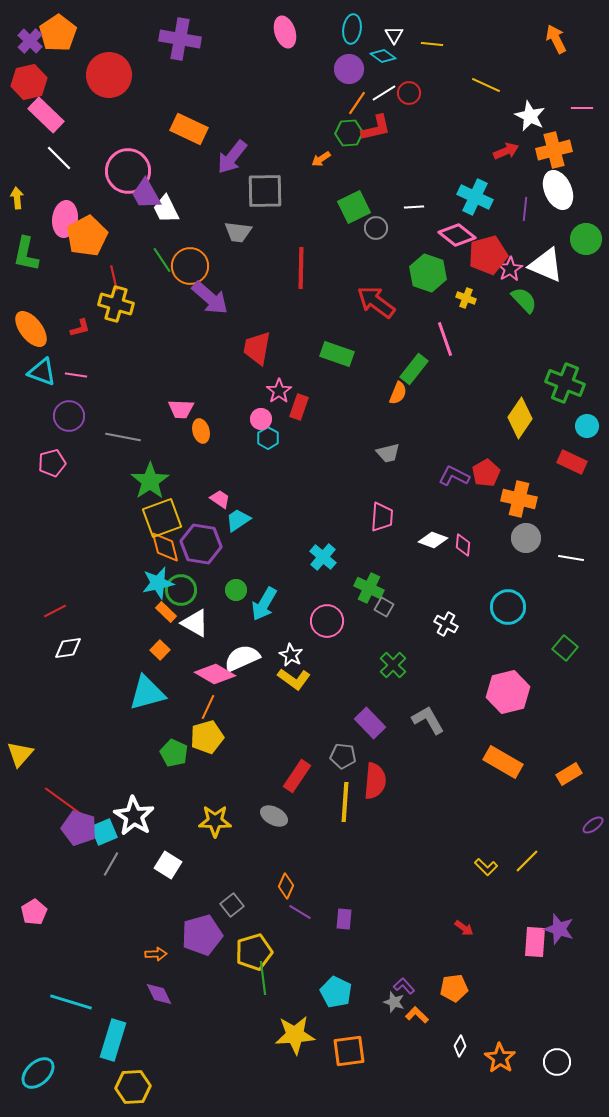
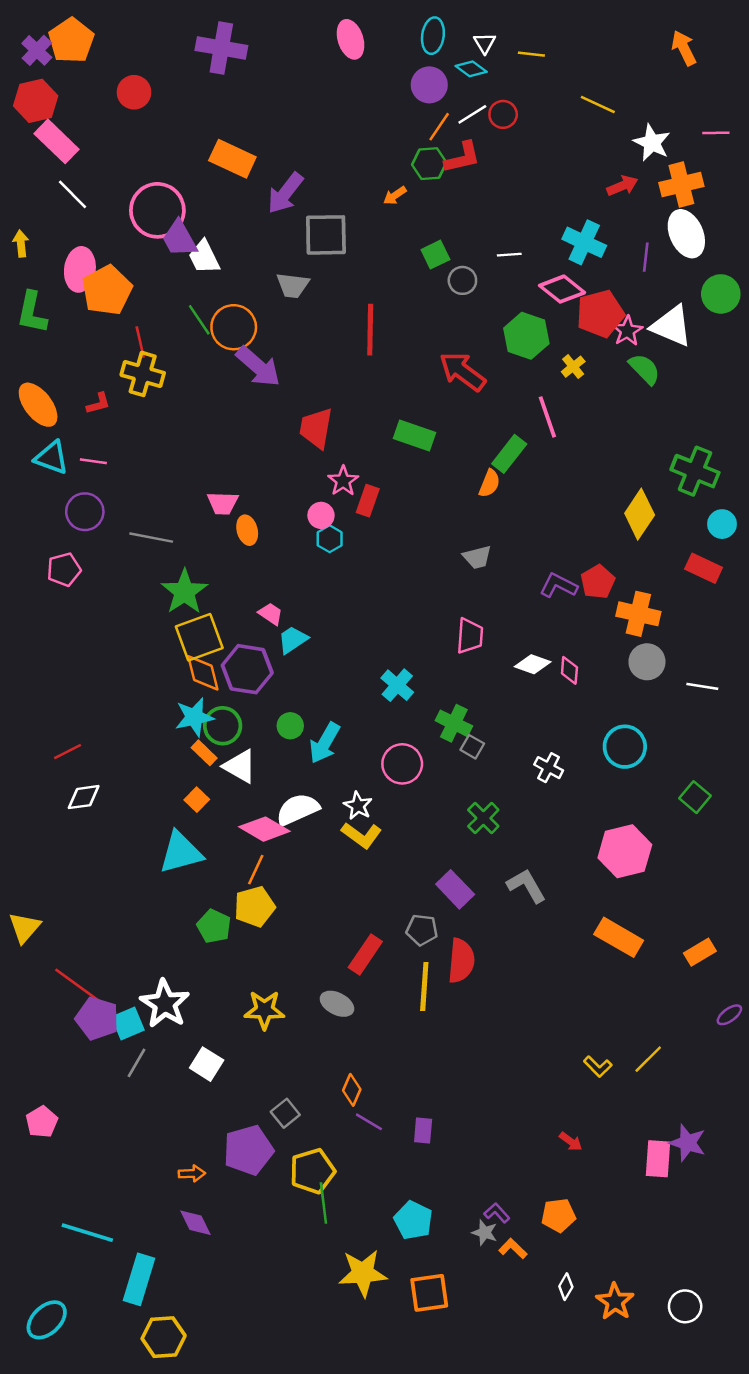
red circle: (109, 75) -> (134, 92), size x0.6
green square: (354, 207) -> (435, 255), size x0.7
yellow cross: (466, 298) -> (573, 367), turned 30

